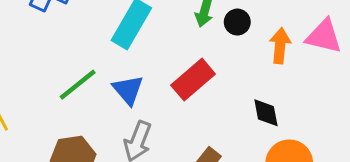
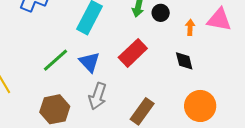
orange arrow: (280, 46) -> (190, 27), size x0.7
black diamond: (266, 113) -> (184, 61), moved

